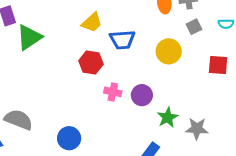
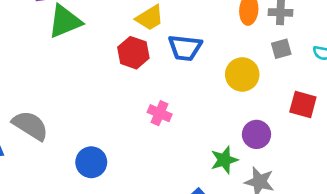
red hexagon: (91, 63) -> (133, 53), moved
purple circle: (142, 95) -> (257, 134), moved

